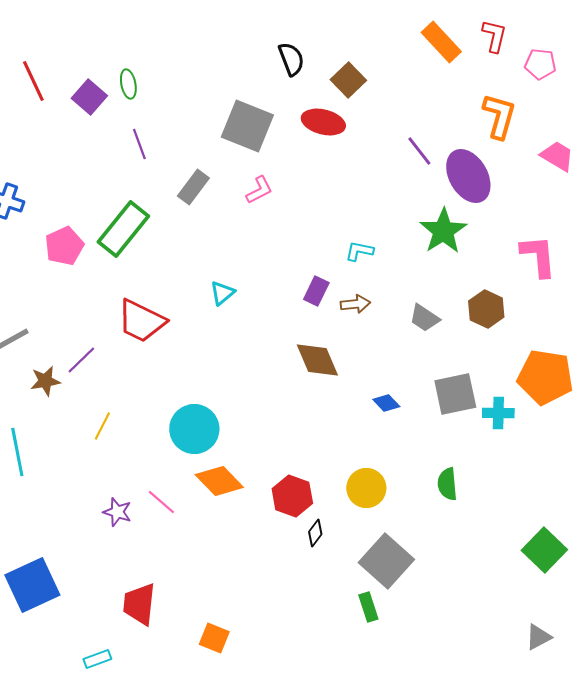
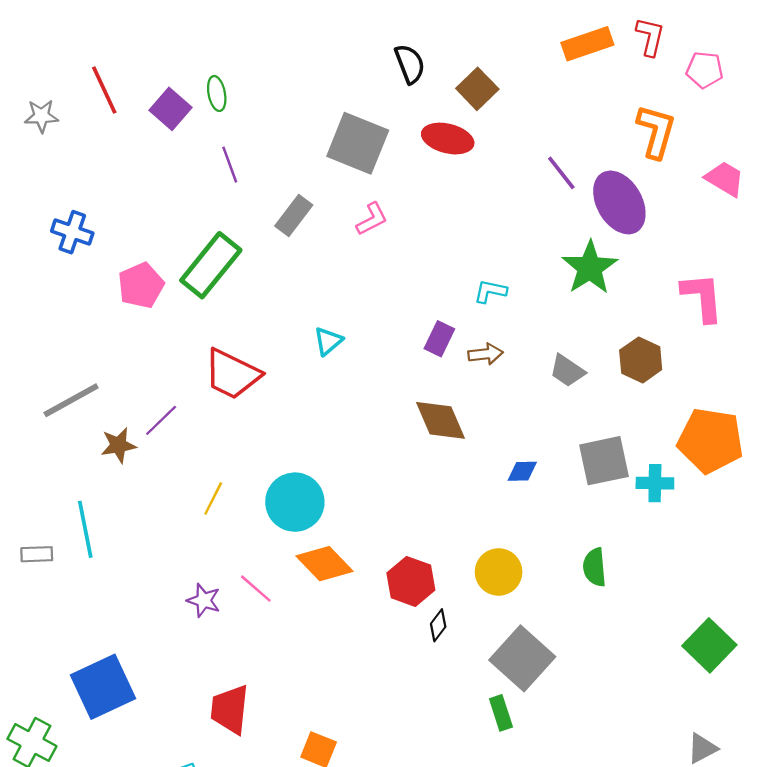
orange rectangle: (441, 42) -> (587, 44), turned -66
blue diamond: (386, 403) -> (522, 471), turned -48
yellow line: (102, 426) -> (213, 499), moved

